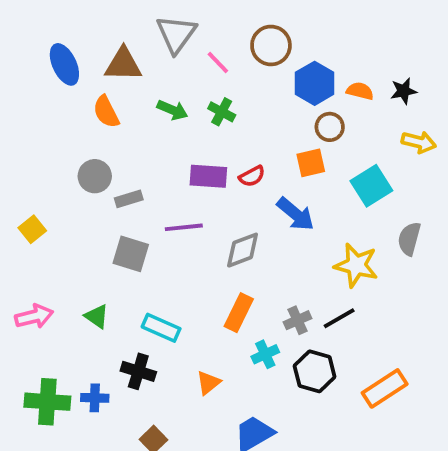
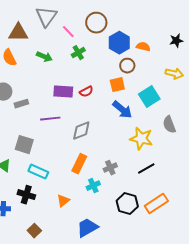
black star: (404, 91) -> (176, 41), moved
green cross: (222, 112) -> (78, 53), moved, turned 32
blue arrow: (296, 214) -> (122, 110), moved
gray semicircle: (409, 239) -> (169, 125), turned -36
gray square: (131, 254) -> (24, 145), moved
black line: (339, 318) -> (146, 169), moved
black hexagon: (315, 371) -> (127, 204), moved

